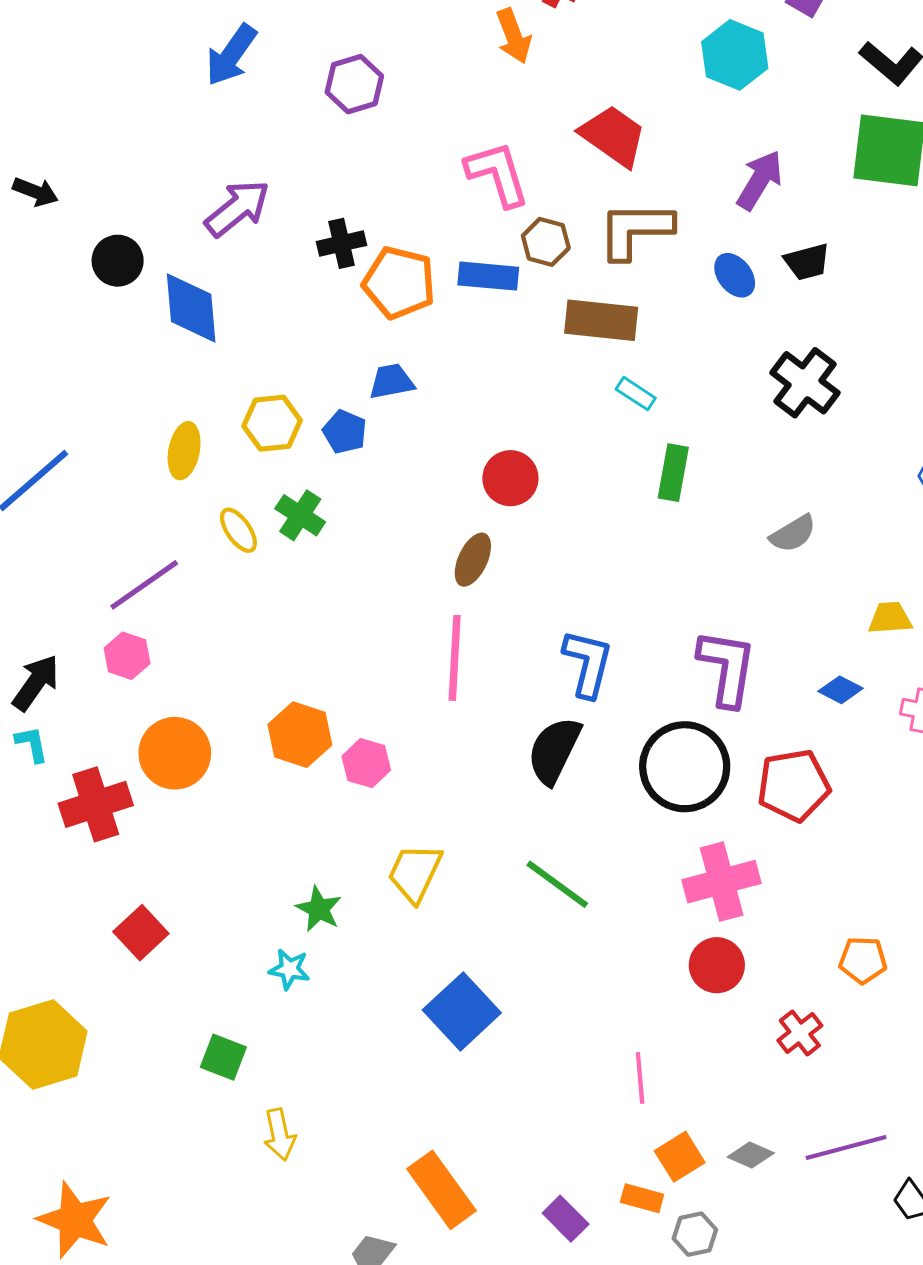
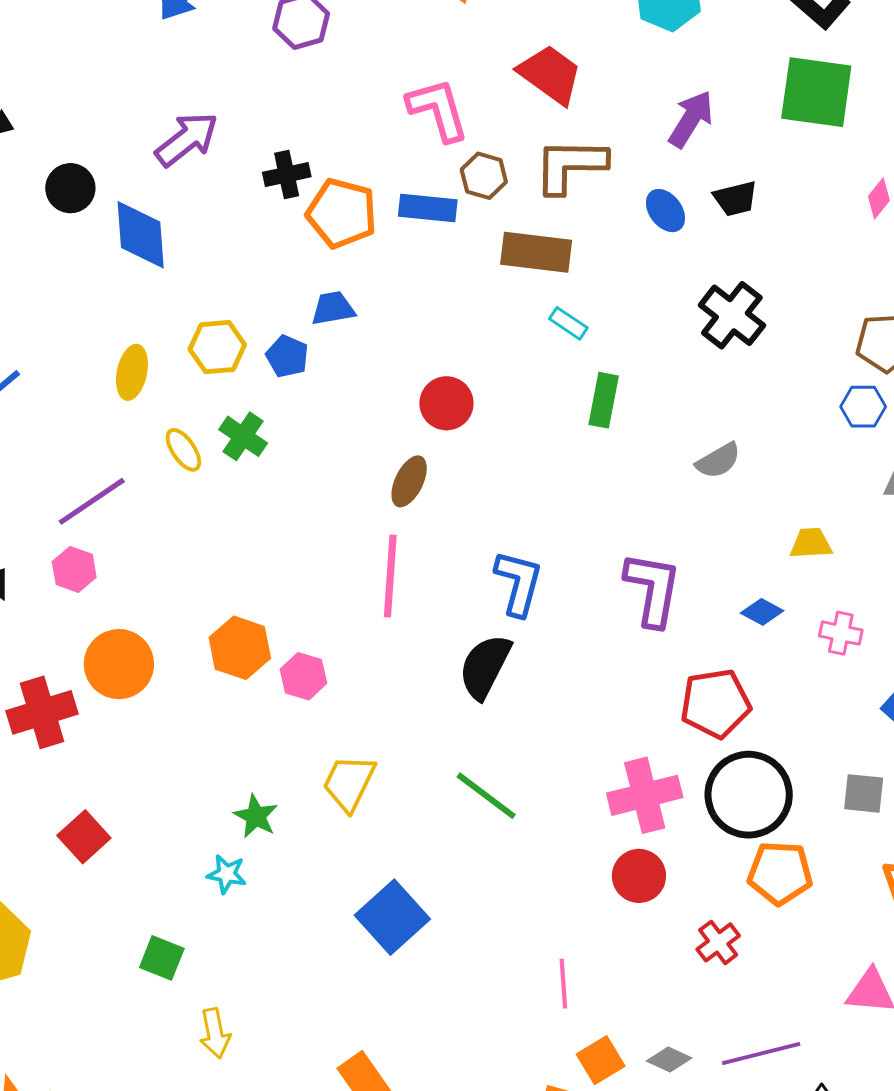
black circle: (685, 767) -> (749, 795), moved
orange pentagon: (863, 960) -> (780, 873), size x1.4

